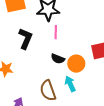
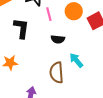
orange circle: (76, 64) -> (74, 11), moved
brown semicircle: (48, 91) -> (57, 73), turned 30

